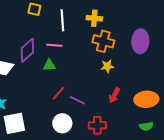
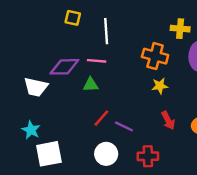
yellow cross: (94, 18) -> (180, 29), moved
purple diamond: (27, 50) -> (64, 67), turned 40
red arrow: (114, 95) -> (168, 120), turned -56

